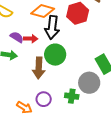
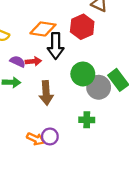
green circle: (55, 55) -> (83, 74), moved
gray circle: (89, 83) -> (99, 87), moved
purple circle: (44, 99) -> (50, 136), moved

